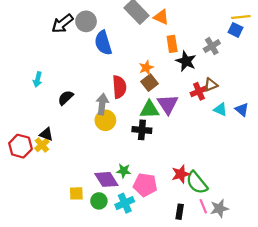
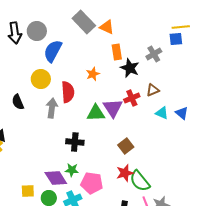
black arrow: (62, 23) -> (15, 33), turned -60
blue square: (235, 30) -> (176, 39), turned -32
blue semicircle: (103, 43) -> (53, 51), turned 45
brown square: (149, 83) -> (126, 146), moved
red cross: (199, 91) -> (132, 98), moved
black semicircle: (66, 98) -> (18, 102), turned -70
yellow circle: (105, 120) -> (41, 79), moved
black cross: (142, 130) -> (75, 142), moved

